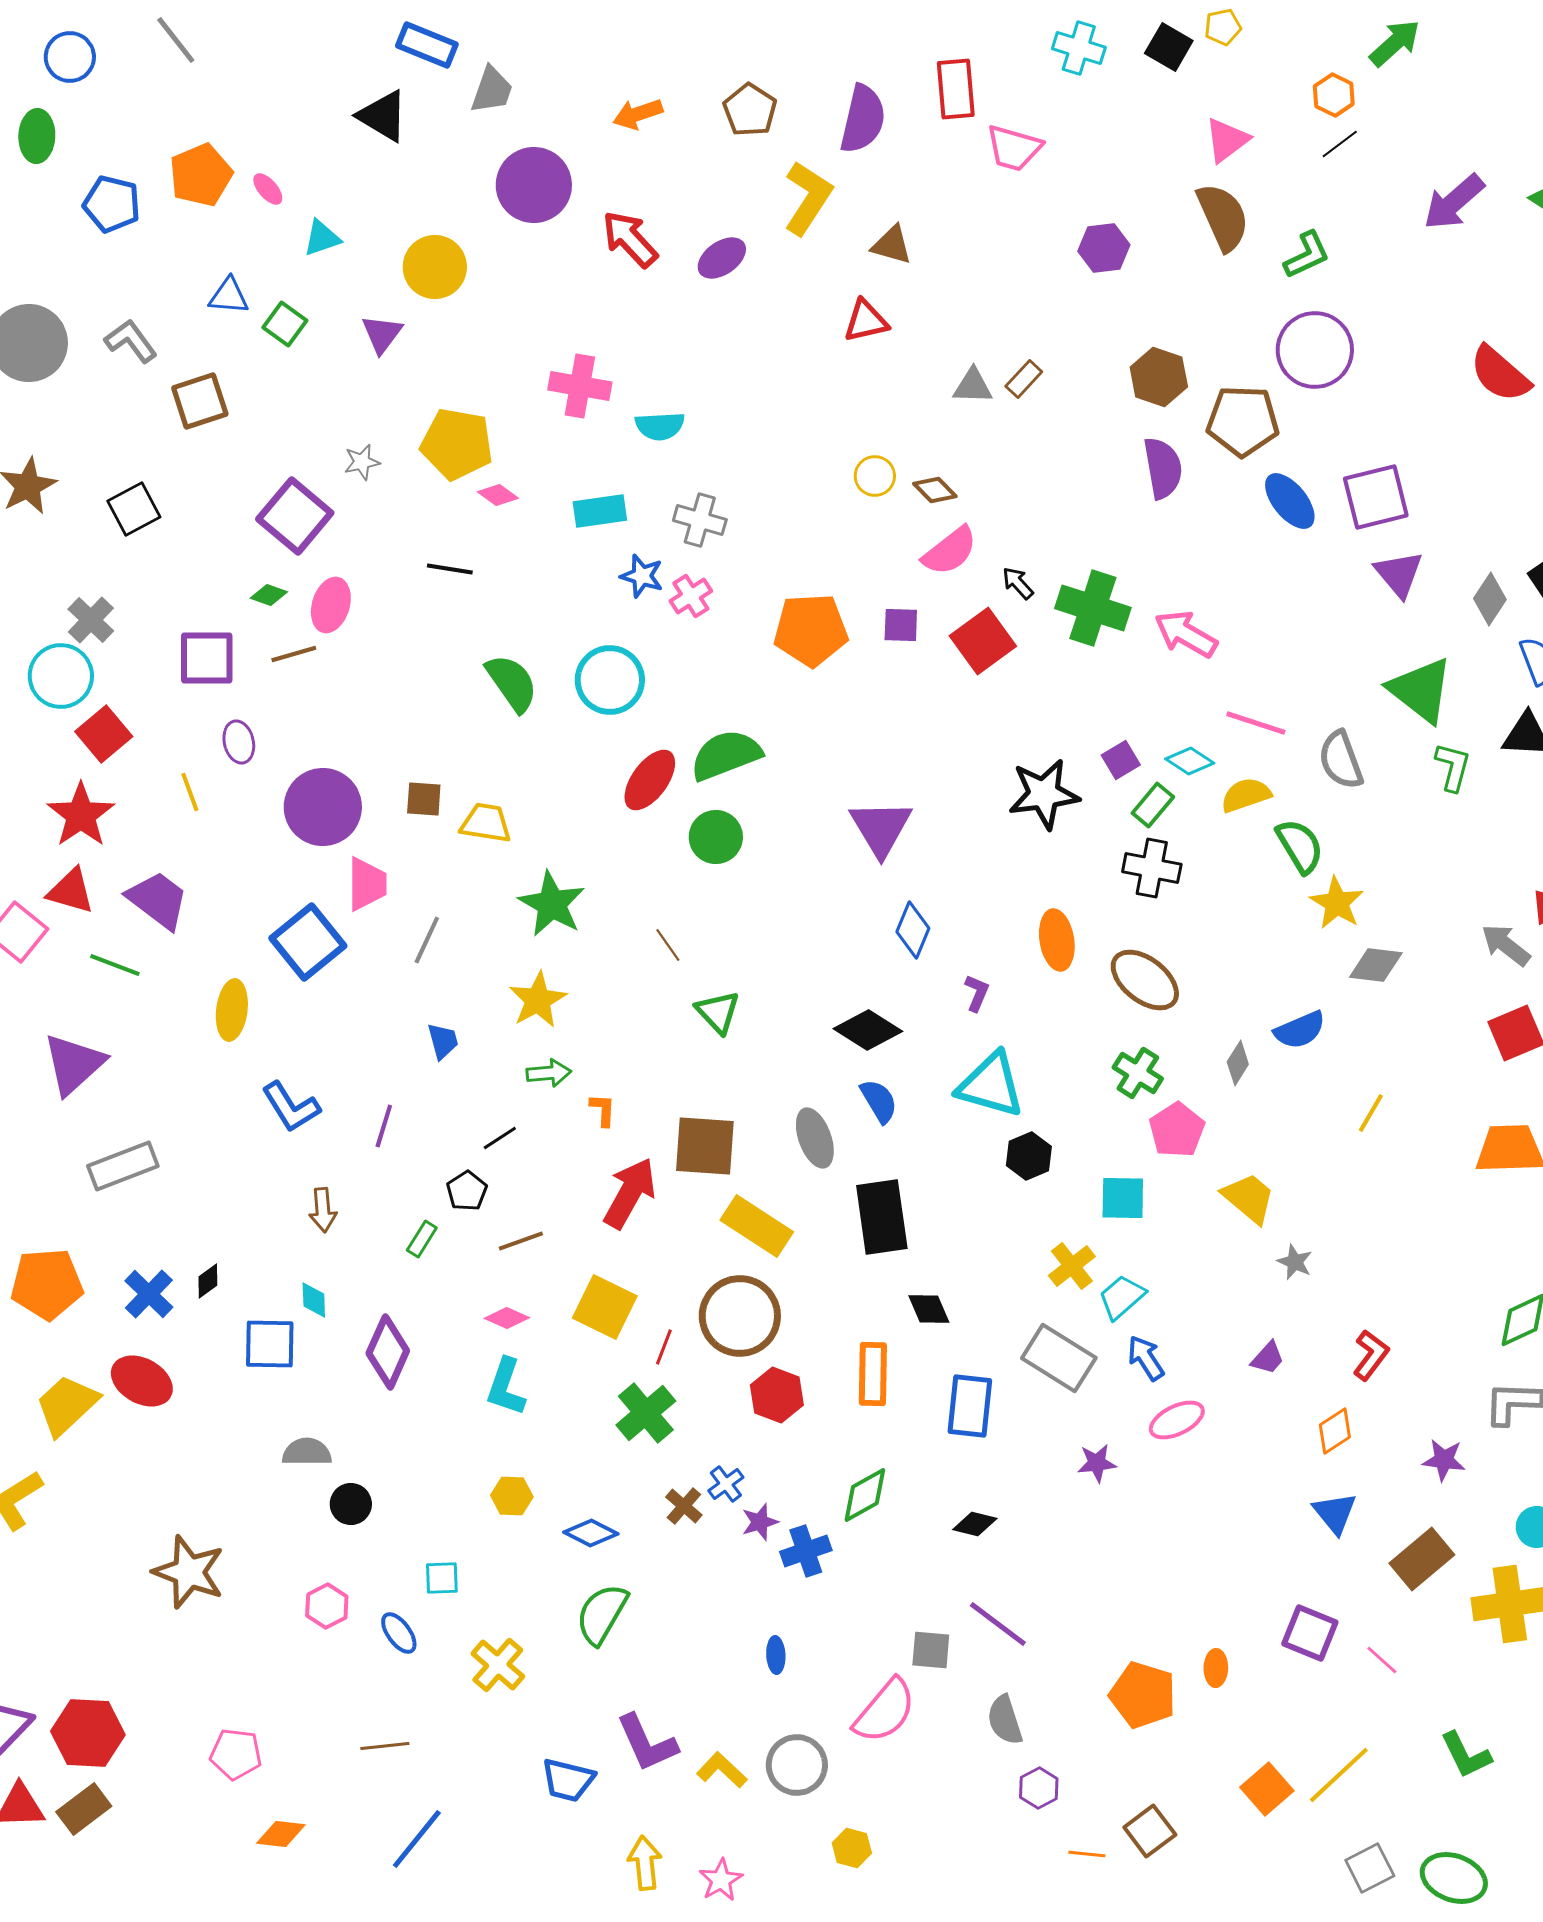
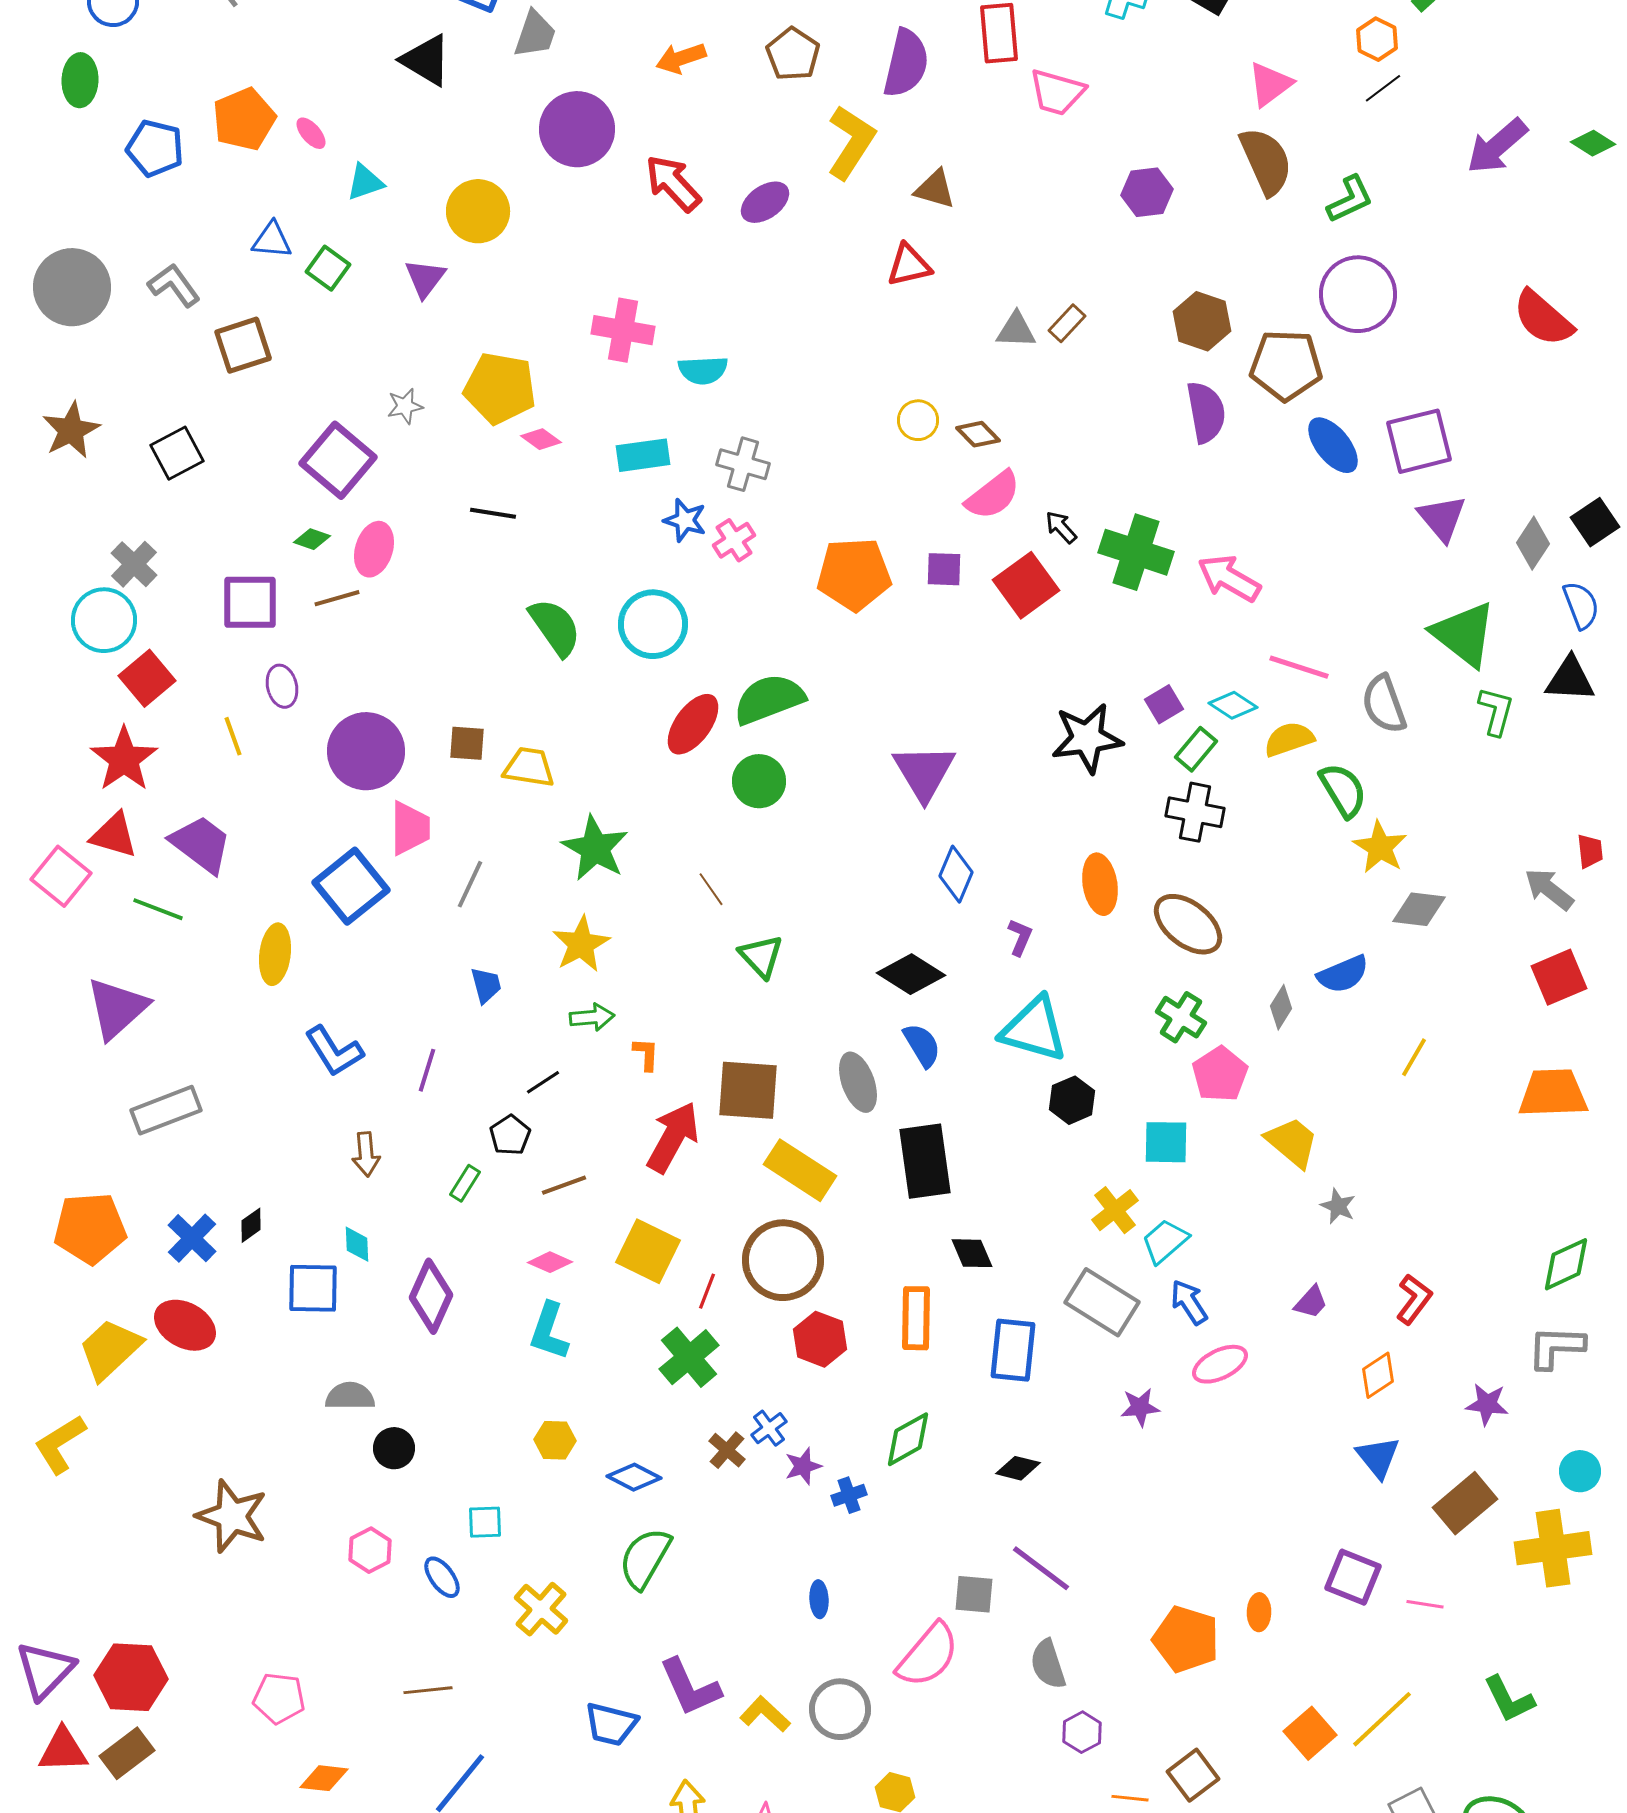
blue cross: (806, 1551) -> (849, 1495), size x0.7
pink line: (1382, 1660) -> (1425, 1604), turned -33

